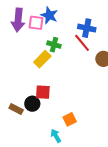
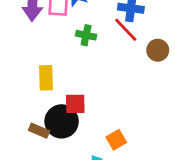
yellow rectangle: (42, 59) -> (46, 78), moved, turned -42
black circle: (32, 104) -> (62, 121), size x1.5

